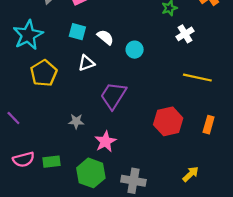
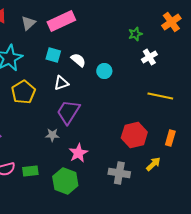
purple trapezoid: (113, 96) -> (68, 112), moved
yellow arrow: (191, 174) -> (153, 164), moved
gray cross: (133, 181) -> (119, 173), moved

